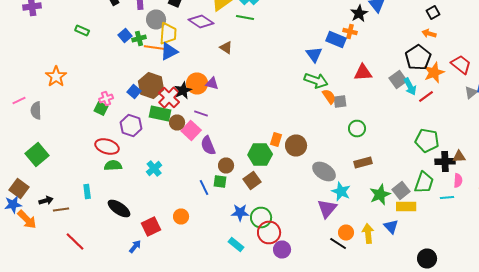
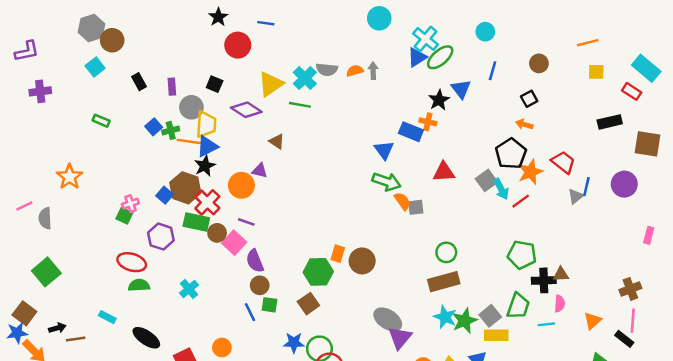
purple triangle: (212, 84) -> (260, 171), moved
black star: (183, 90) -> (205, 166), moved
green circle: (357, 128) -> (446, 252), moved
brown rectangle: (363, 162) -> (444, 282), size x1.4
brown circle: (226, 166) -> (260, 285), moved
gray ellipse: (324, 172) -> (388, 319), moved
cyan rectangle: (87, 192) -> (107, 317), turned -56
cyan star: (341, 192) -> (445, 317), moved

